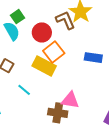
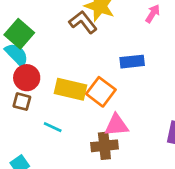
green square: (18, 17) -> (19, 34), size x1.5
red circle: (42, 32) -> (27, 78), moved
orange square: (54, 52) -> (101, 92), moved

